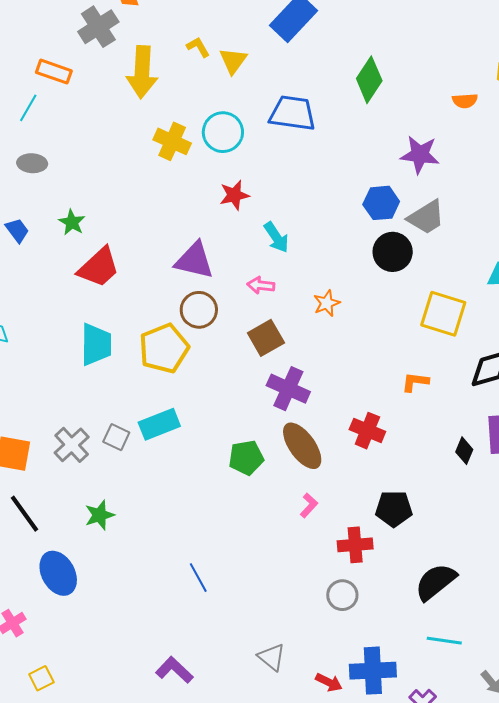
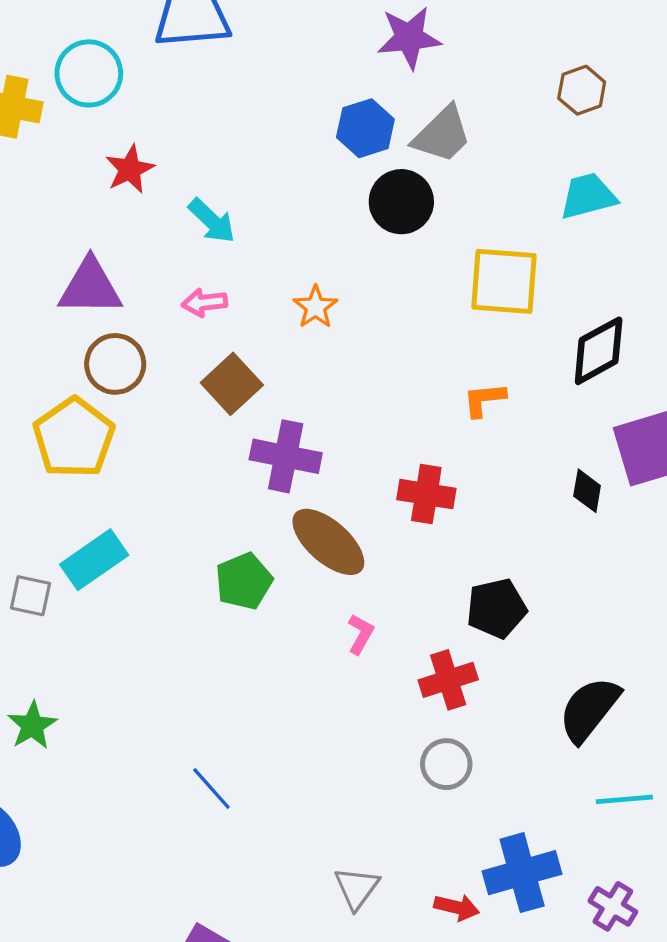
gray triangle: (272, 657) -> (357, 888), turned 40

